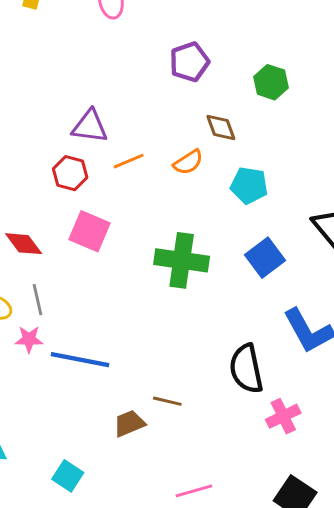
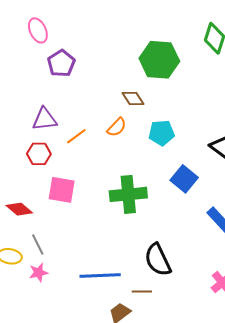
purple pentagon: (189, 62) -> (61, 63), moved
green hexagon: (271, 82) -> (159, 60), size x1.6
blue line: (80, 360) -> (100, 276), moved
black semicircle: (246, 369) -> (158, 260), moved

